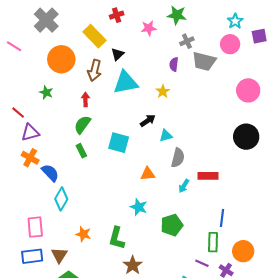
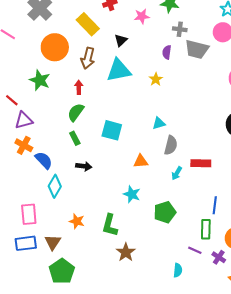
gray cross: (187, 41) -> (180, 29), turned 32
black triangle: (118, 54) -> (121, 40), moved
green star: (46, 92) -> (40, 80), size x1.5
black arrow: (148, 121) -> (84, 166), moved, turned 42

